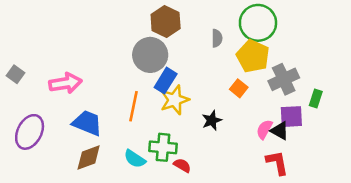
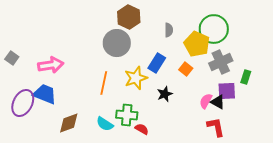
green circle: (258, 23) -> (214, 29), moved
blue rectangle: (166, 81) -> (157, 63), moved
blue trapezoid: (87, 123) -> (45, 94), moved

